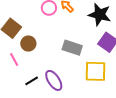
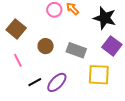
brown circle: (28, 44) -> (46, 46), moved
purple ellipse: (54, 80) -> (57, 82), turned 75

